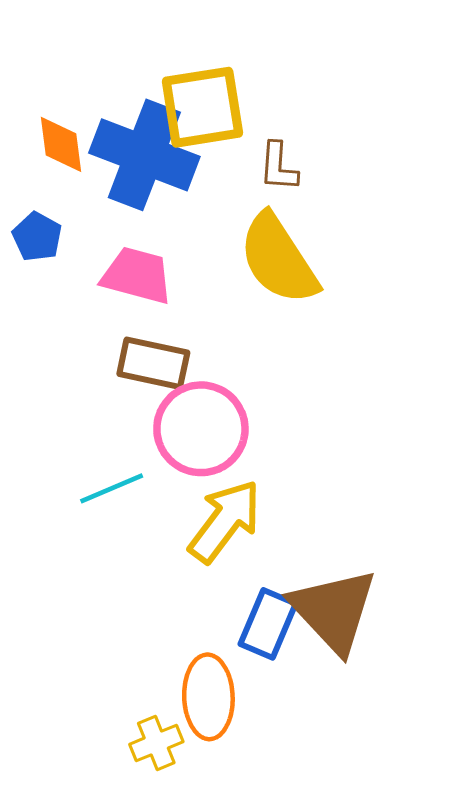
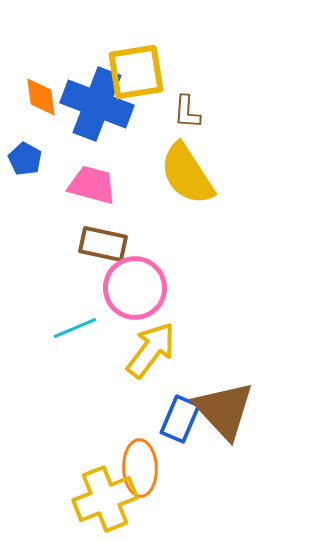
yellow cross: (156, 743) -> (105, 499), size x1.8

